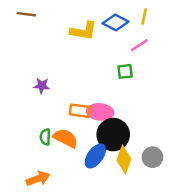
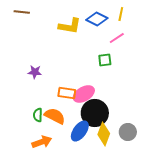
pink ellipse: (100, 112) -> (84, 94), turned -35
orange arrow: (38, 179) -> (42, 142), moved

